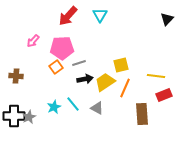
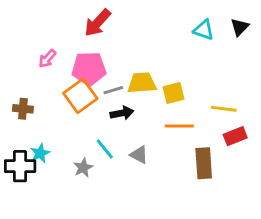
cyan triangle: (100, 15) -> (204, 30), moved, turned -42
orange square: (56, 67) -> (80, 96), size x1.6
yellow trapezoid: (105, 82) -> (142, 83), moved, turned 30
orange line: (125, 88) -> (179, 126), turned 66
cyan star: (54, 107) -> (40, 153), moved
gray star: (29, 117) -> (83, 168), moved

